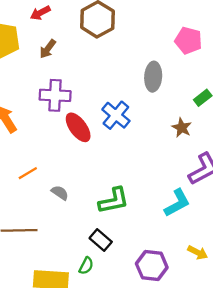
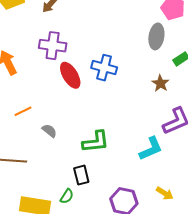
gray ellipse: (153, 77) -> (156, 36), moved
blue cross: (116, 115) -> (104, 68), turned -30
black rectangle: (101, 240) -> (81, 175), turned 30

